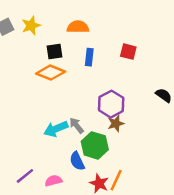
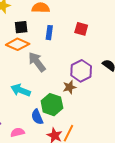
purple hexagon: (111, 104) -> (81, 71), moved
gray arrow: (77, 125) -> (37, 62), moved, size x1.5
cyan arrow: (56, 129) -> (21, 90), turned 42

